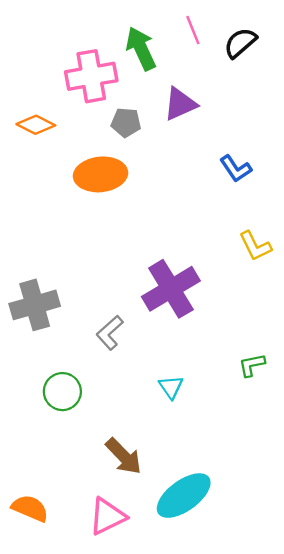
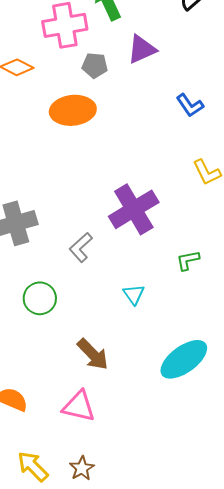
green L-shape: (252, 365) -> (188, 260), moved
cyan ellipse: (184, 496) -> (184, 359), moved
pink triangle: (107, 516) -> (79, 406), turned 39

